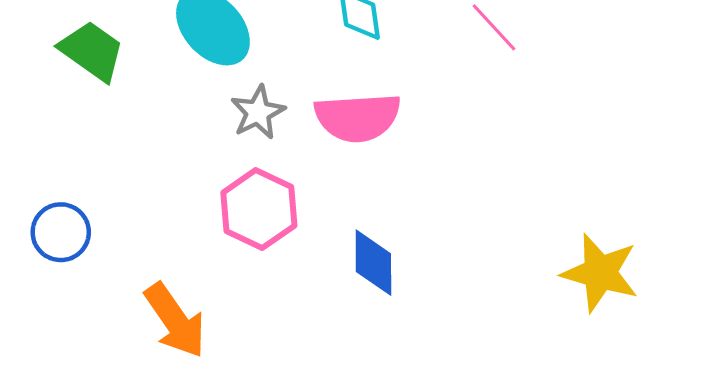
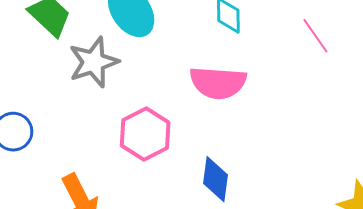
gray star: (258, 112) -> (94, 62), moved, size x1.4

